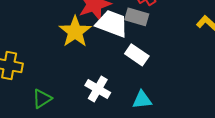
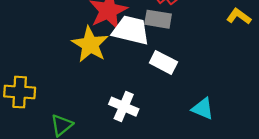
cyan triangle: (142, 100) -> (203, 109), moved, turned 35

